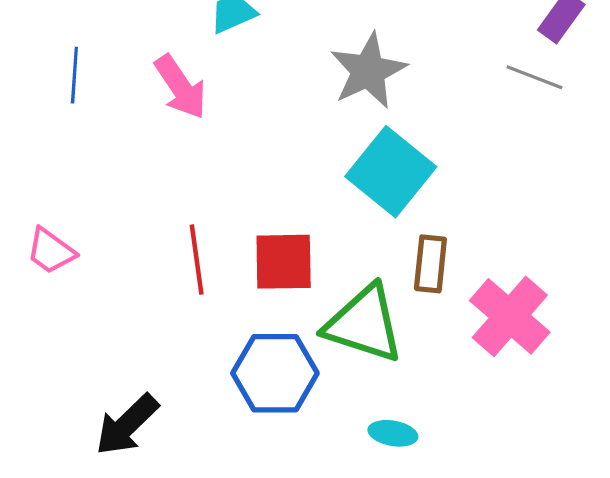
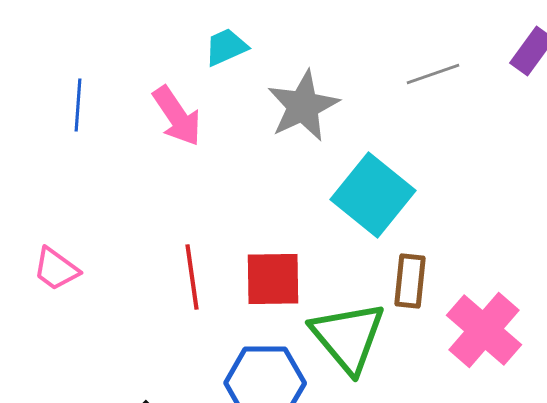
gray star: (368, 71) -> (303, 106), moved
gray line: (534, 77) -> (433, 74), moved, turned -40
green triangle: (364, 324) -> (348, 337), turned 32

